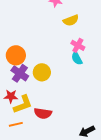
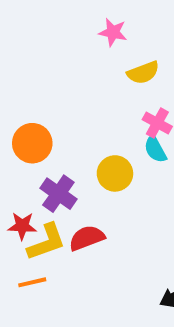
yellow circle: (42, 72) -> (115, 173), moved
purple cross: (20, 73) -> (58, 194), moved
red semicircle: (43, 113) -> (87, 238), moved, turned 150

